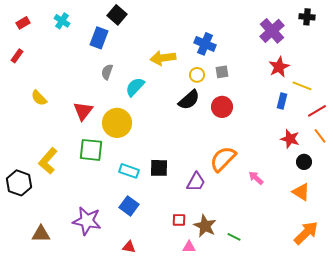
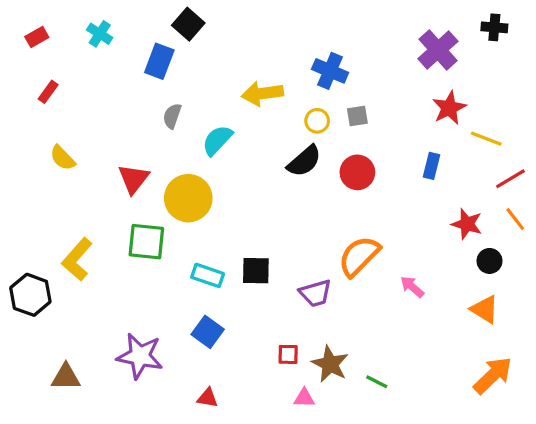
red rectangle: (17, 56) -> (48, 92), moved
blue rectangle: (282, 101) -> (432, 166), moved
purple trapezoid: (196, 182) -> (316, 293), turned 45

